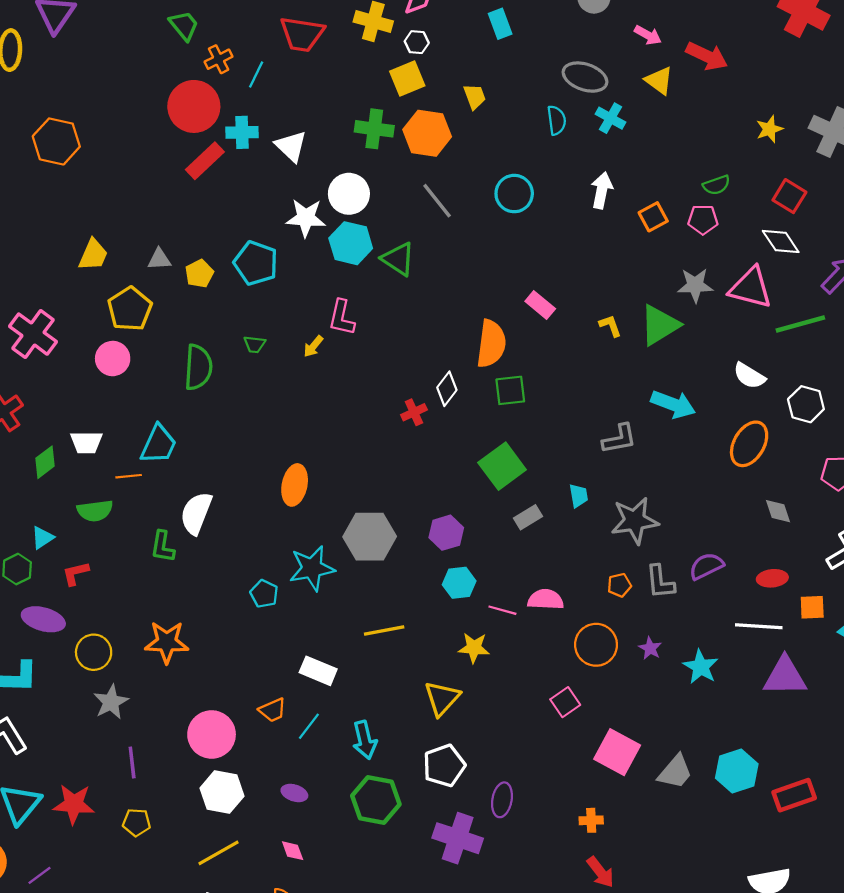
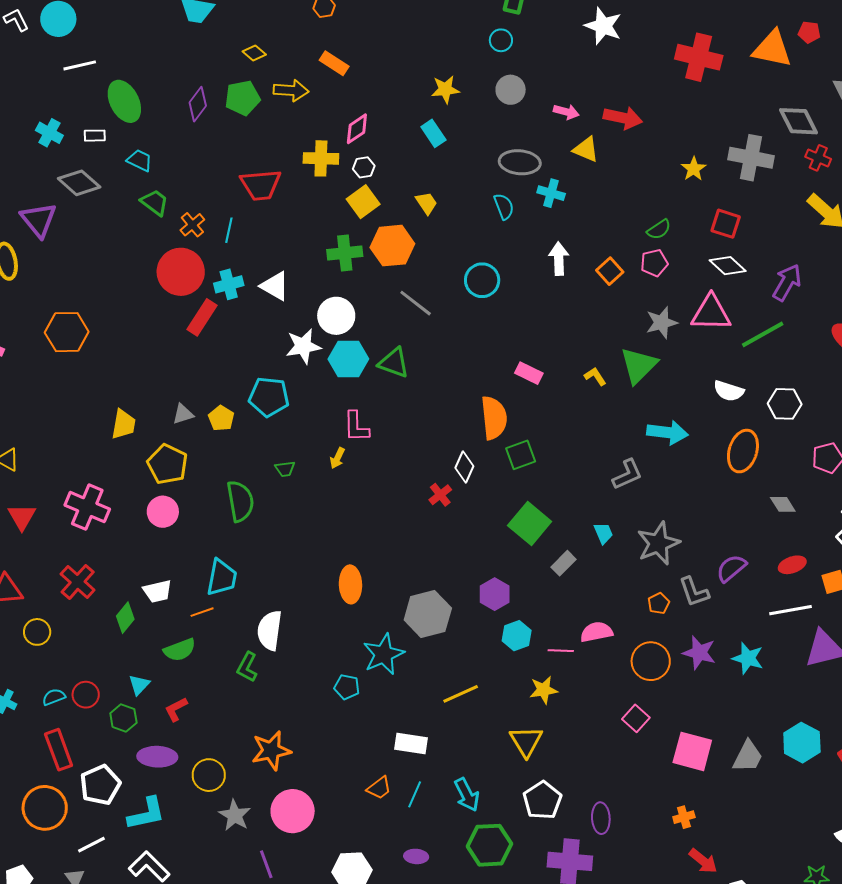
green L-shape: (163, 547) -> (247, 667), turned 32
purple star: (650, 648) -> (699, 653), size x1.6
pink circle: (212, 734) -> (293, 811), moved

